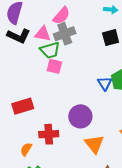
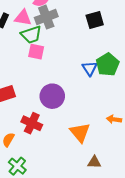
purple circle: (80, 116) -> (52, 96), moved
red cross: (49, 134) -> (32, 123), turned 30

